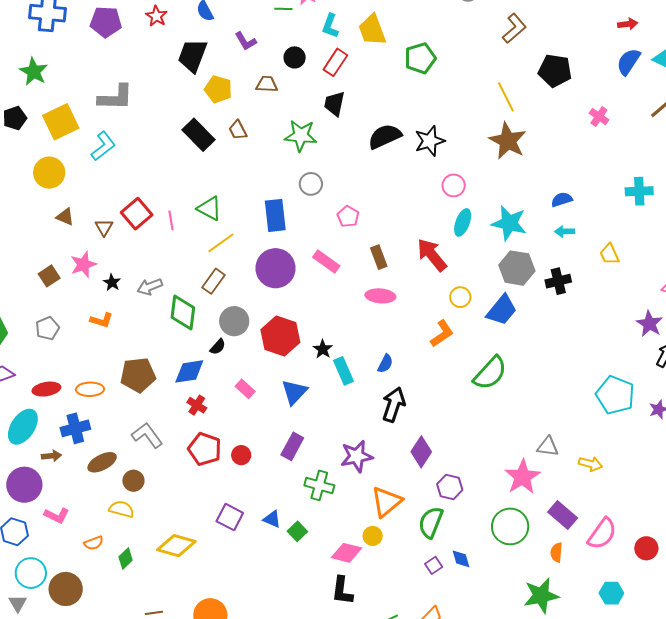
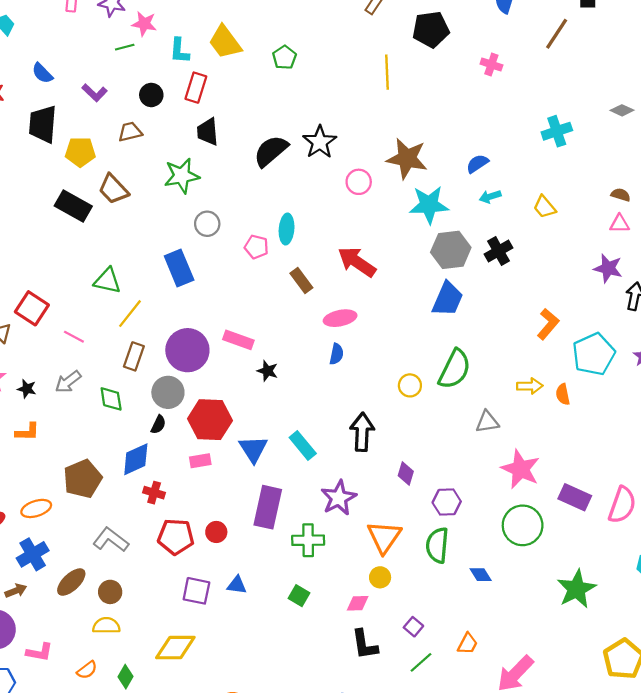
green pentagon: (420, 58) -> (284, 57), size x0.7
yellow line: (506, 97) -> (387, 72), turned 40
brown trapezoid: (238, 130) -> (113, 189), size x1.4
brown star: (508, 141) -> (407, 159), moved
pink line: (171, 220) -> (74, 337), moved, turned -36
cyan ellipse: (463, 222) -> (287, 229), moved
pink rectangle: (326, 262) -> (238, 340), moved
purple circle: (276, 268) -> (187, 350), moved
pink ellipse: (380, 296) -> (340, 318), moved
yellow circle: (460, 297) -> (410, 385), moved
green diamond: (183, 313) -> (111, 399), size x0.7
orange L-shape: (442, 334) -> (548, 324), moved
red hexagon: (280, 336) -> (210, 420), moved
black star: (323, 349) -> (267, 371), moved
blue semicircle: (385, 364) -> (336, 354), moved
cyan rectangle: (343, 371) -> (303, 446), moved
pink rectangle: (245, 389) -> (200, 461), turned -36
cyan pentagon: (615, 395) -> (594, 354), turned -30
purple rectangle: (292, 446) -> (268, 507), size x1.4
gray triangle: (548, 447) -> (487, 422), moved
purple diamond: (421, 452) -> (406, 473), size x0.7
yellow arrow: (591, 464) -> (530, 386), moved
purple square: (230, 517) -> (196, 591), moved
blue triangle: (272, 519) -> (237, 585), moved
orange semicircle: (556, 552) -> (563, 394), moved
pink diamond: (347, 553) -> (358, 603), size x0.7
purple square: (434, 565) -> (413, 627), moved

